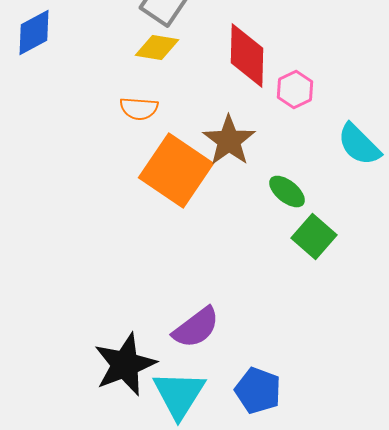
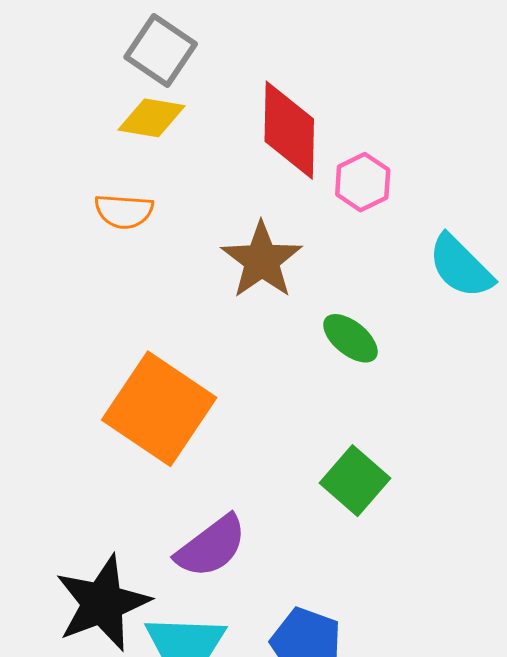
orange square: (176, 171) -> (159, 409), moved
green square: (314, 237) -> (355, 481), moved

